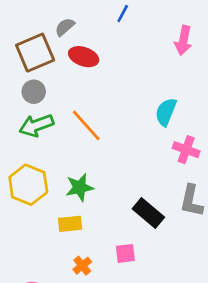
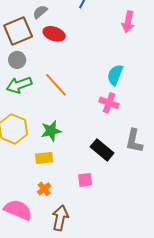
pink cross: (186, 150) -> (109, 103), moved
orange cross: (82, 266) -> (44, 189), moved

